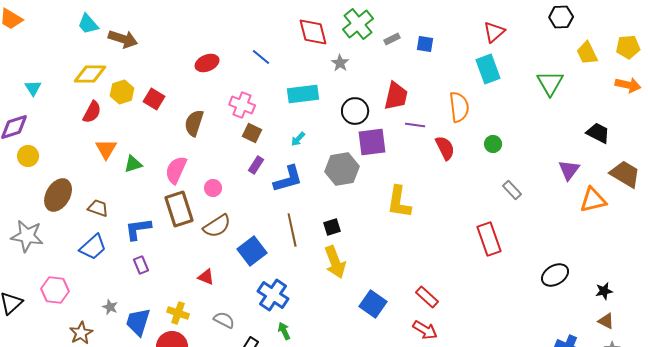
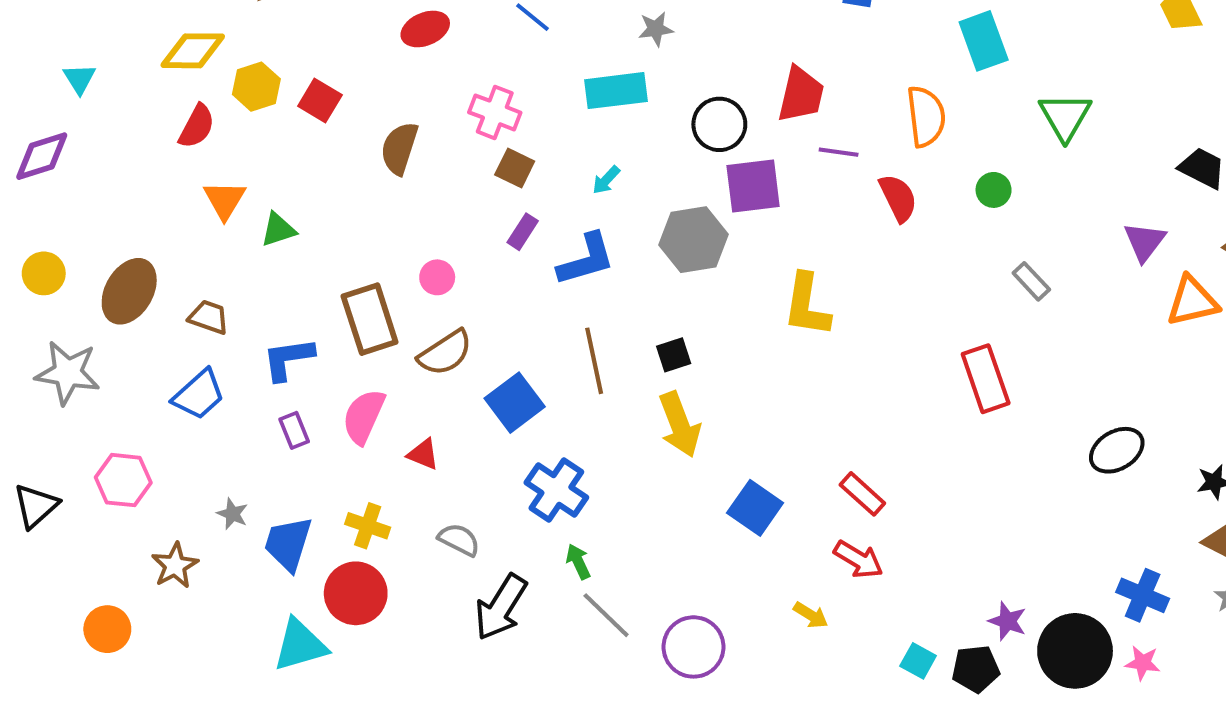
gray star: (340, 63) -> (656, 29), moved, turned 30
green triangle: (550, 83) -> (1065, 116), moved
yellow circle: (28, 156) -> (44, 273), moved
pink semicircle: (176, 170) -> (364, 416), moved

